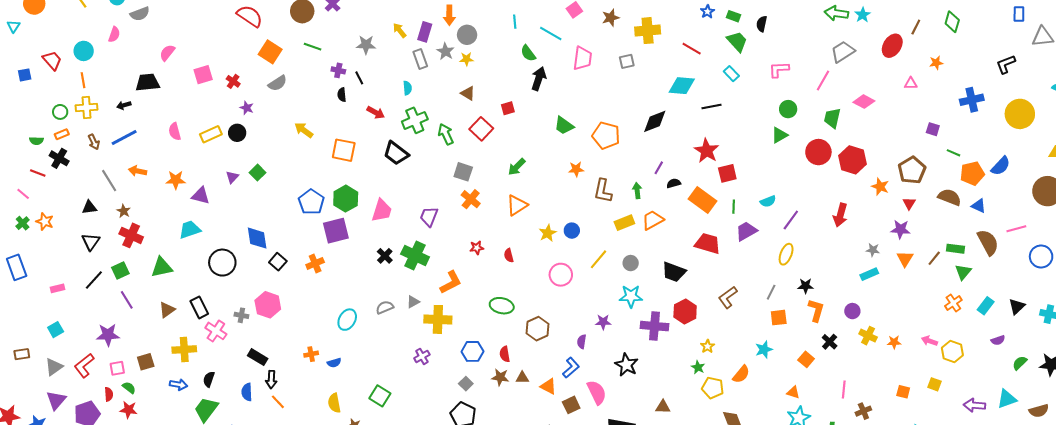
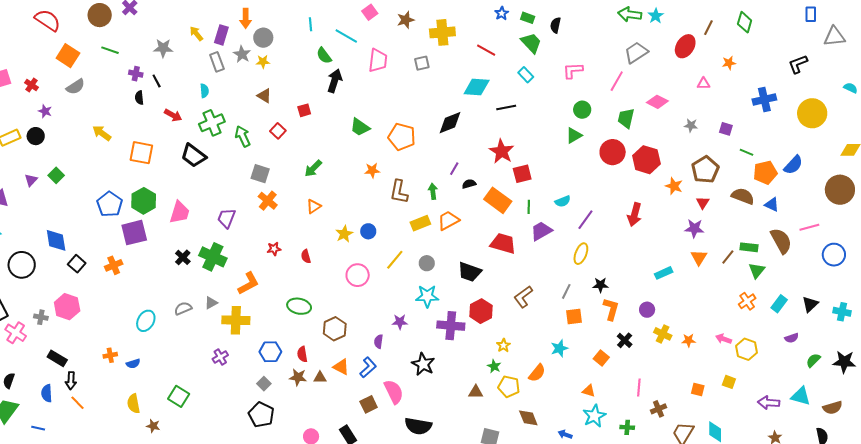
red square: (481, 129) -> (278, 131), size x0.7
orange triangle: (517, 205) -> (314, 206), size x0.7
gray star: (873, 250) -> (691, 125), moved
orange triangle: (548, 386) -> (341, 367), moved
cyan triangle: (1007, 399) -> (801, 396), turned 35
brown triangle: (663, 407) -> (476, 392), moved

